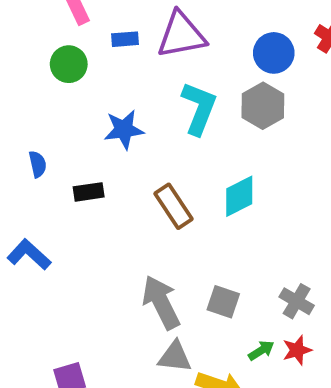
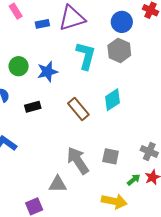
green circle: (69, 64) -> (19, 66), moved
gray triangle: (175, 357) -> (58, 184), moved

